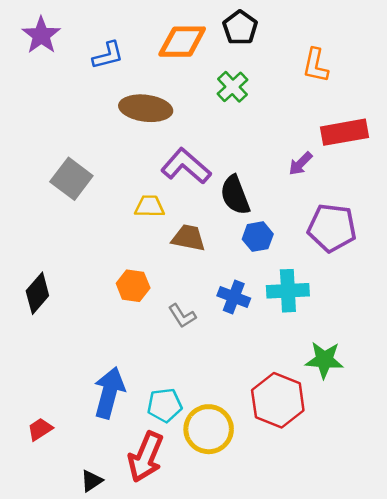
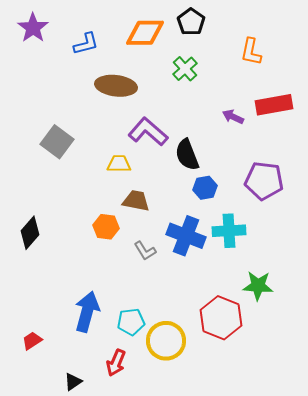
purple arrow: (300, 164) -> (233, 117), moved, turned 70
brown trapezoid: (188, 238) -> (136, 201), moved
blue cross: (234, 297) -> (186, 236), size x1.5
red arrow: (146, 457) -> (116, 363), size x0.7

